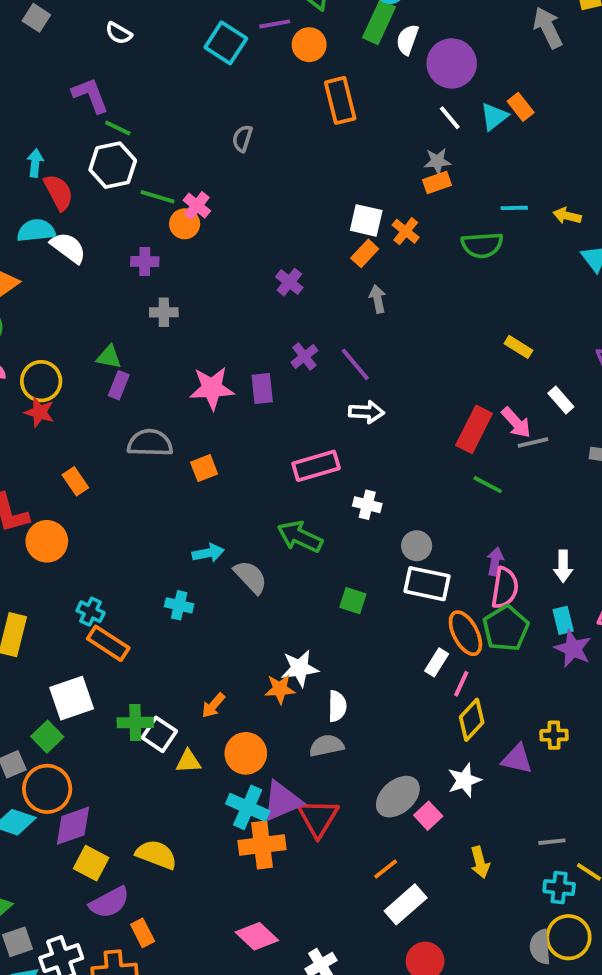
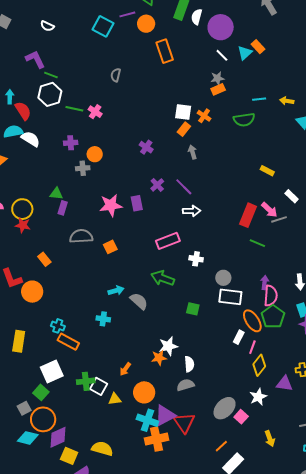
orange circle: (185, 224) -> (95, 154), moved

